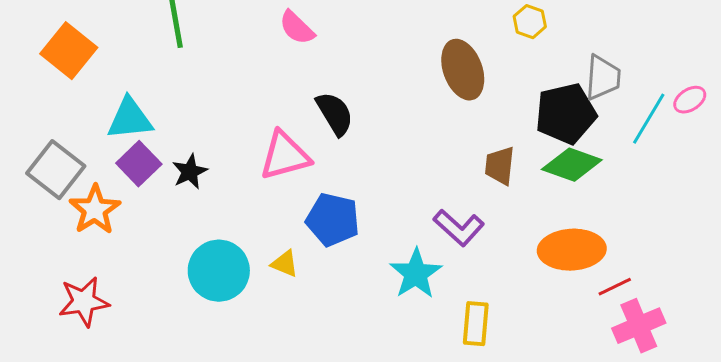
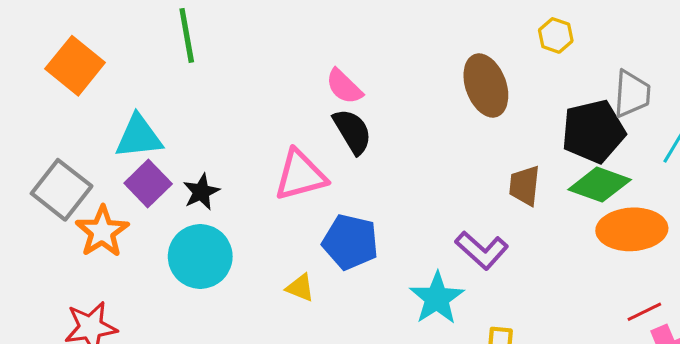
pink semicircle: (297, 28) -> (344, 87), moved
orange ellipse: (572, 250) -> (632, 229), moved
cyan circle: (219, 271) -> (200, 257), moved

